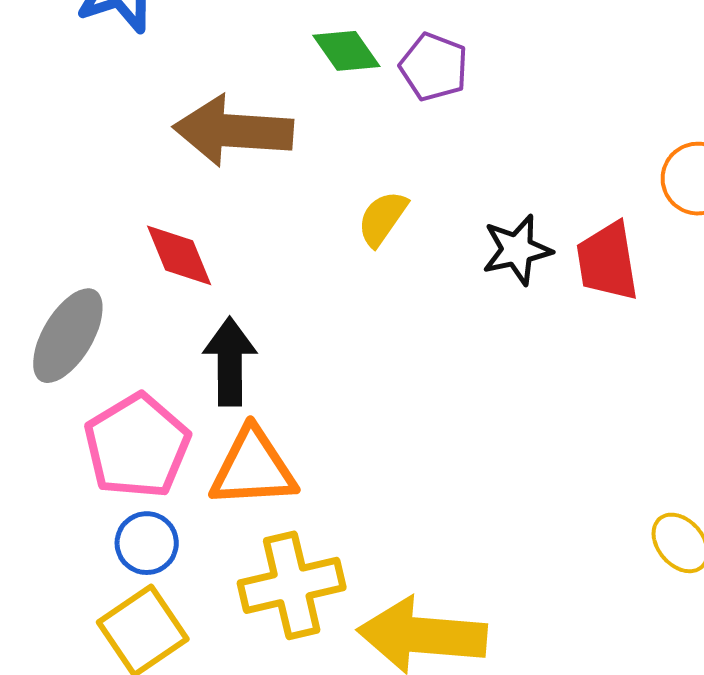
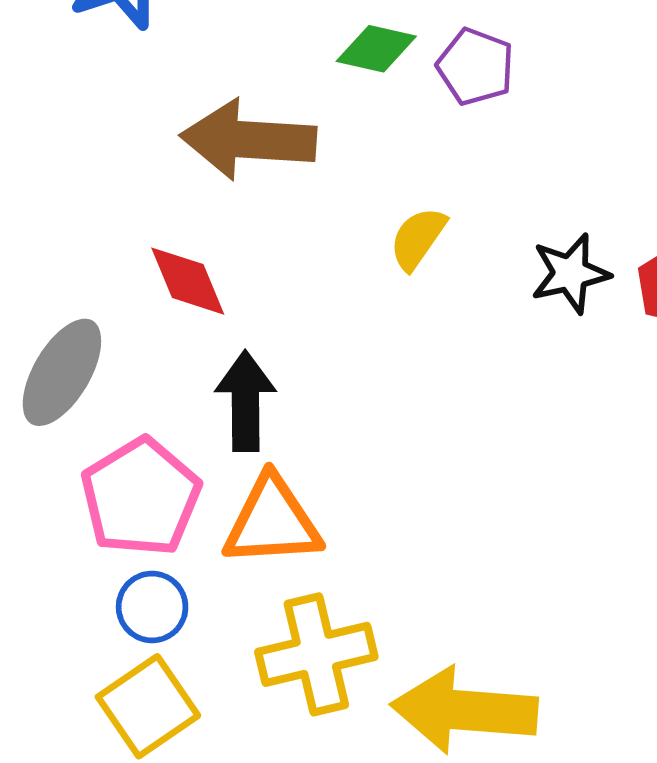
green diamond: (346, 51) -> (376, 49), turned -42

